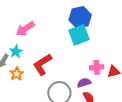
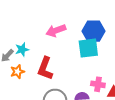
pink arrow: (25, 29) -> (56, 30), moved
red L-shape: (42, 64) -> (45, 68), turned -50

